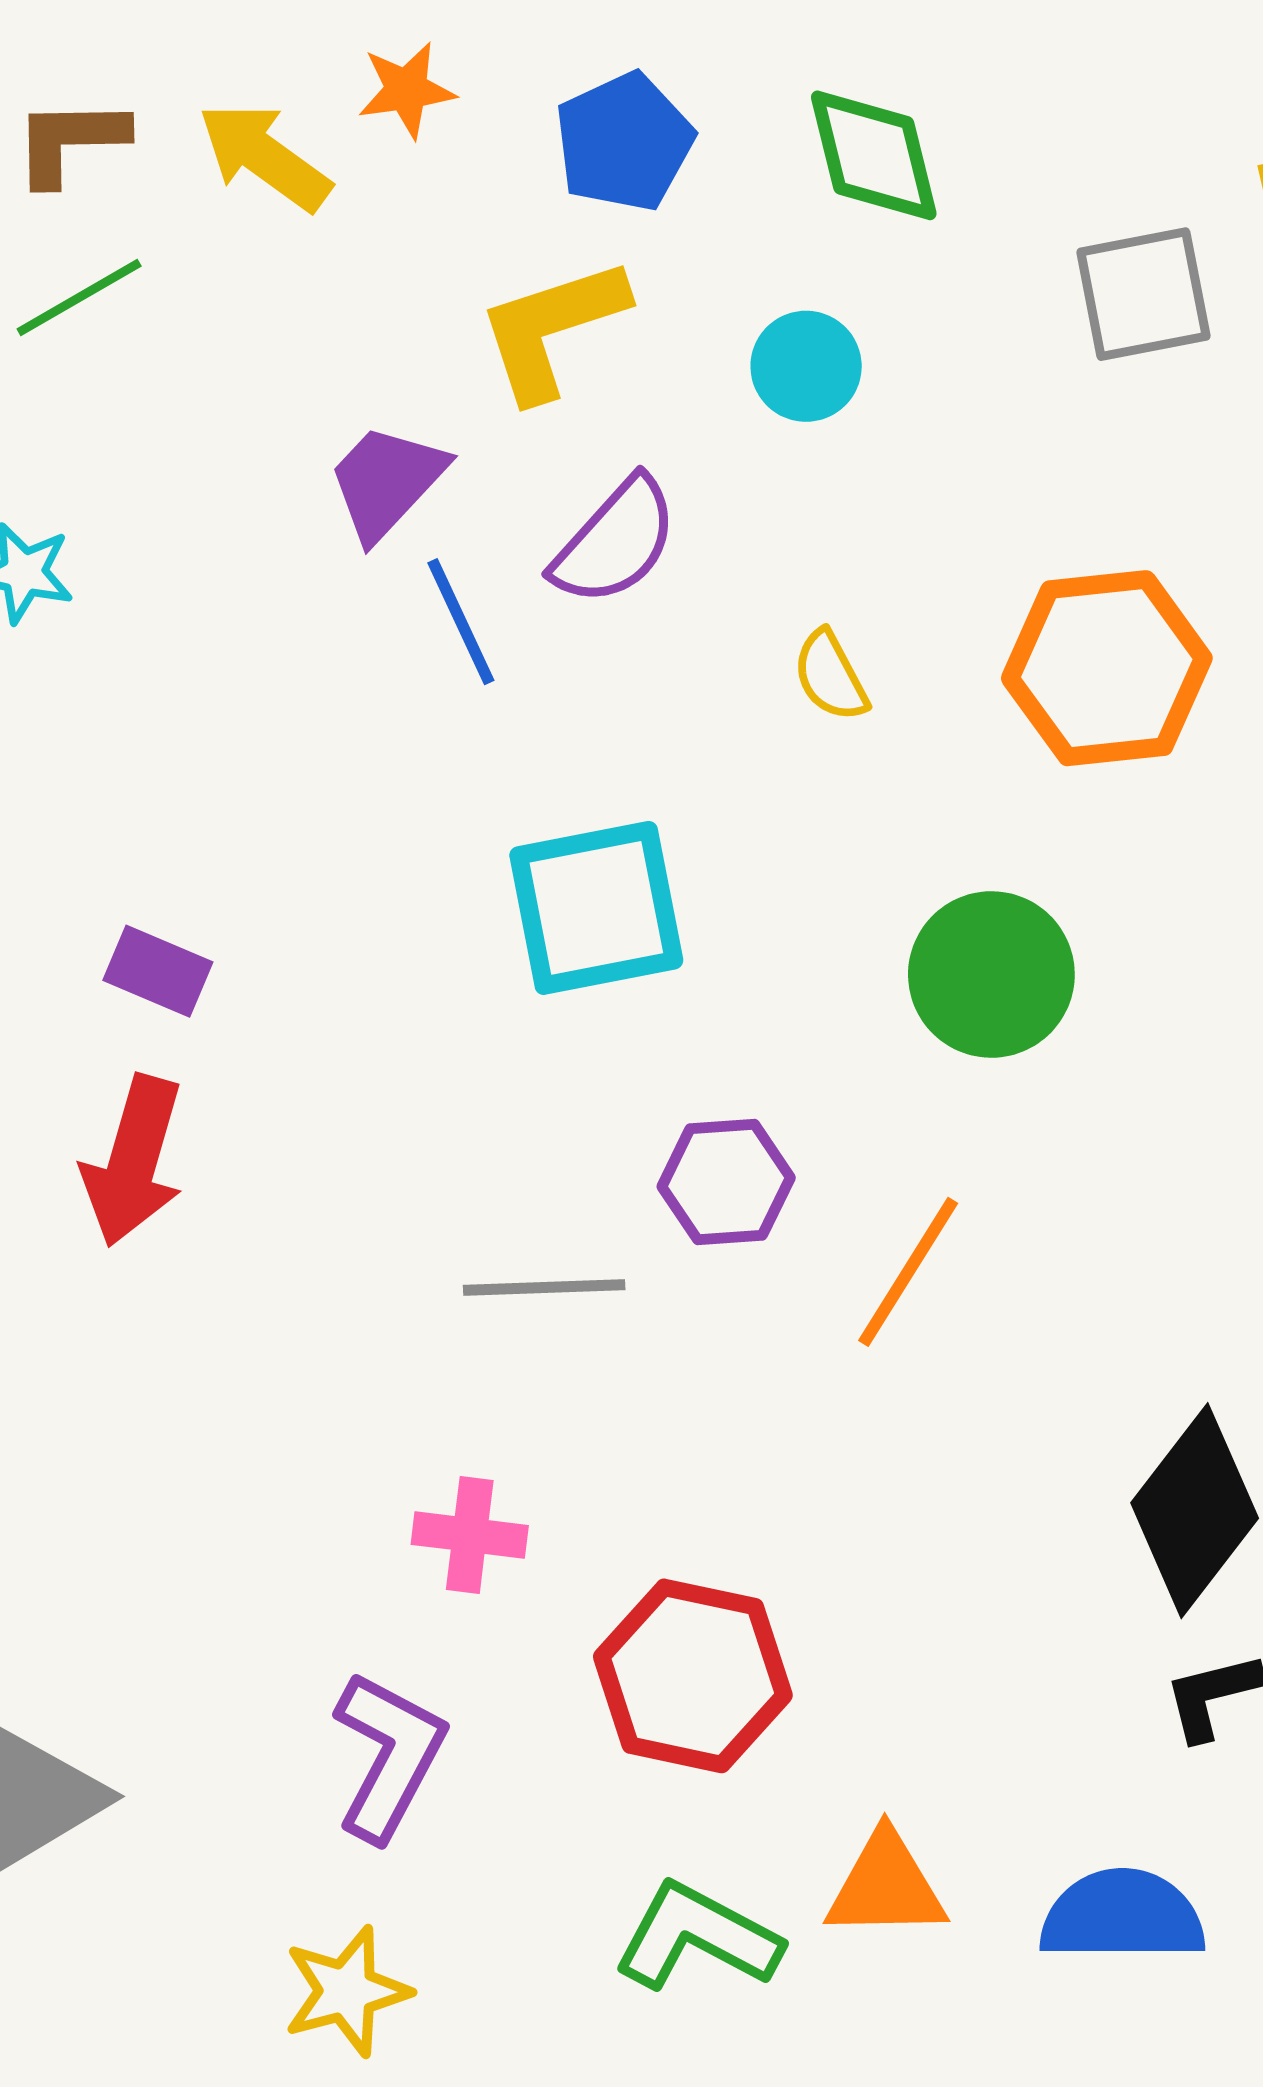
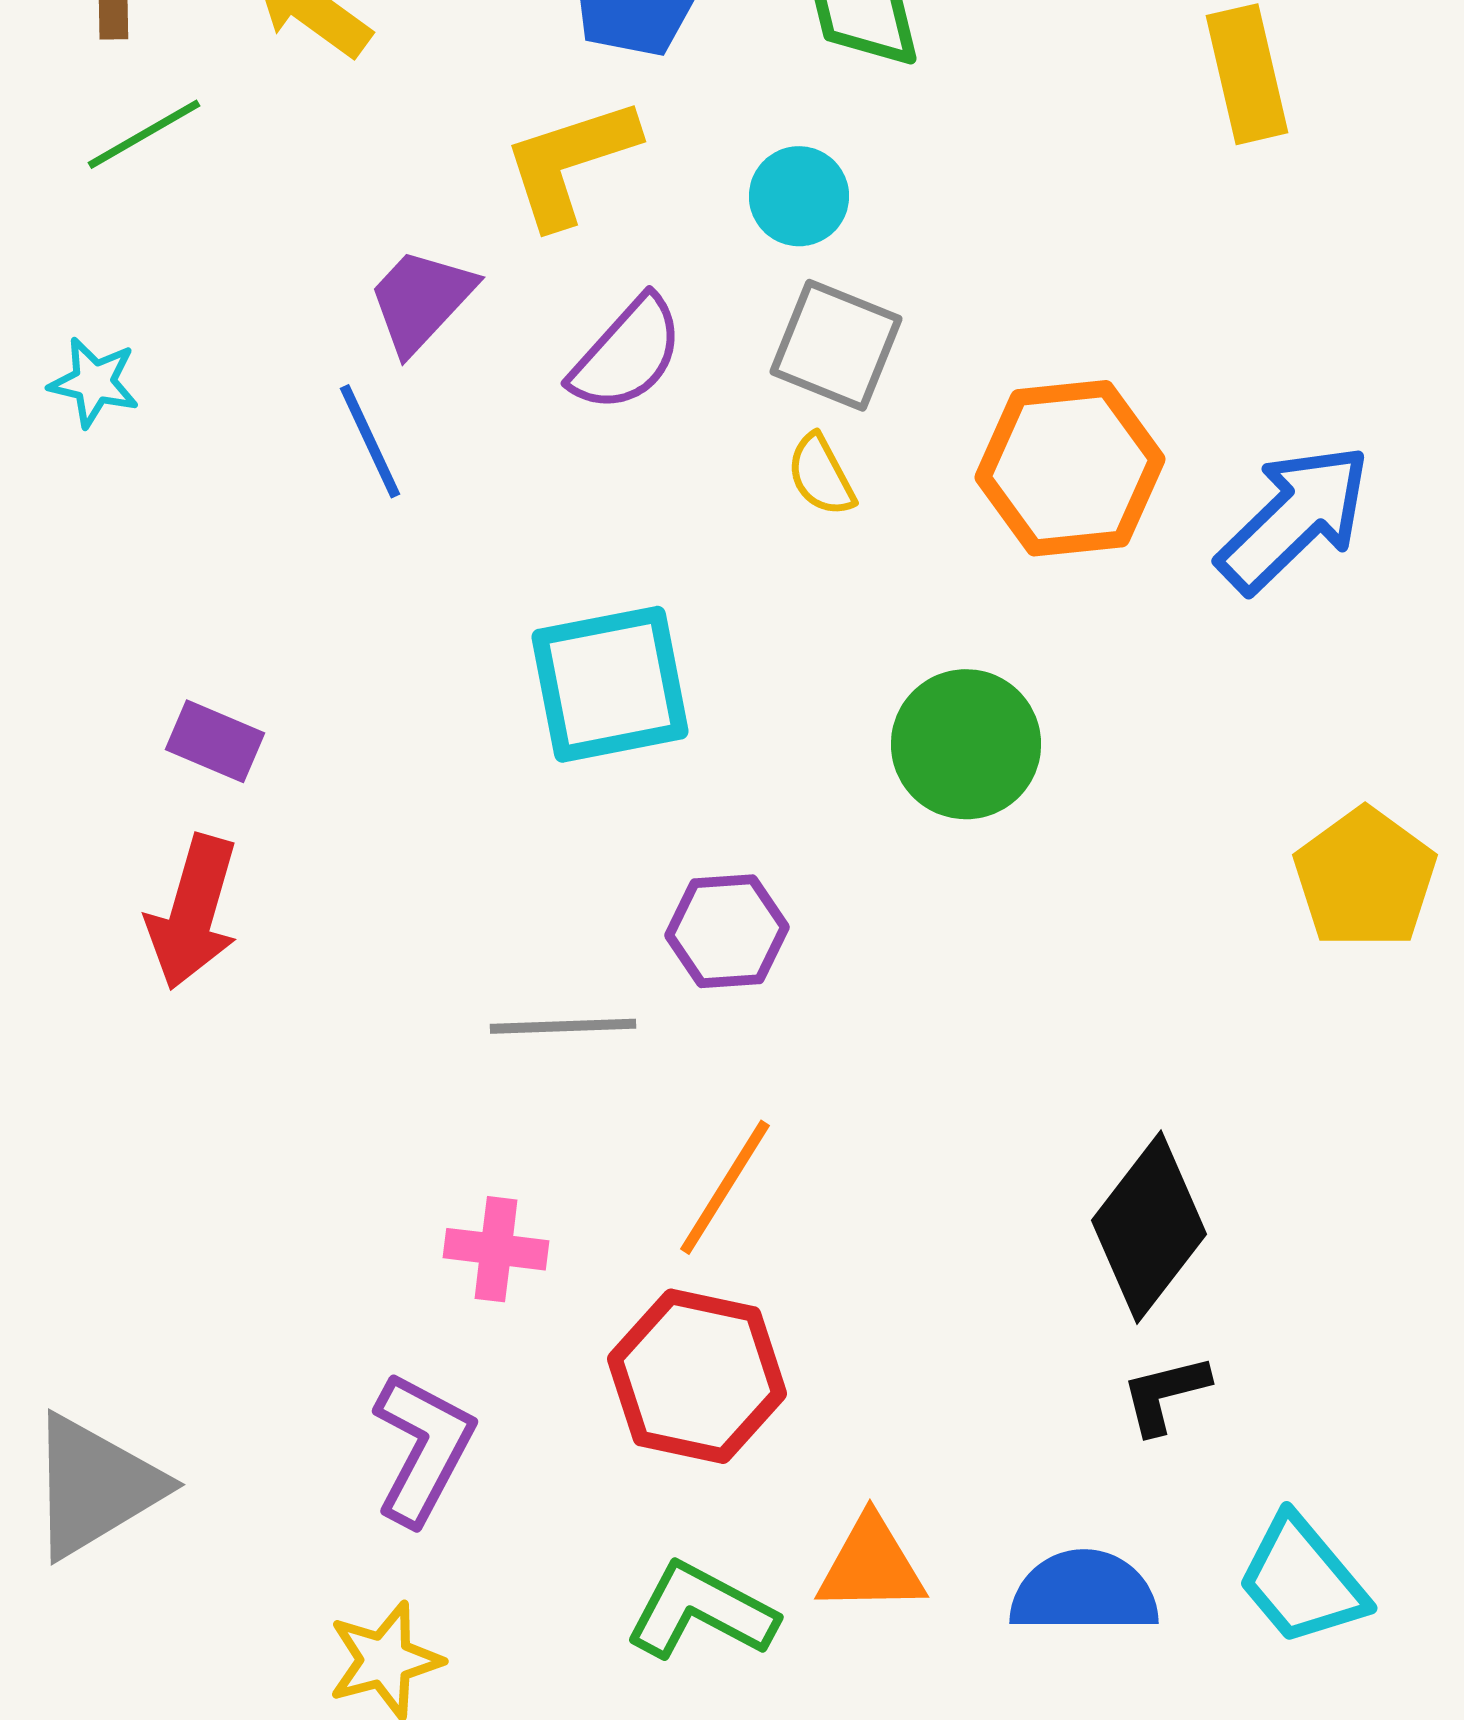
gray square: (1143, 294) -> (836, 345), moved, turned 33
blue line: (461, 622) -> (370, 441), moved
orange line: (908, 1272) -> (725, 1187), moved

